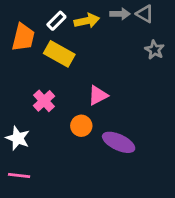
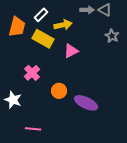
yellow arrow: (87, 21) -> (63, 25), moved
pink triangle: (98, 95) -> (71, 51), moved
pink line: (19, 175) -> (33, 129), moved

